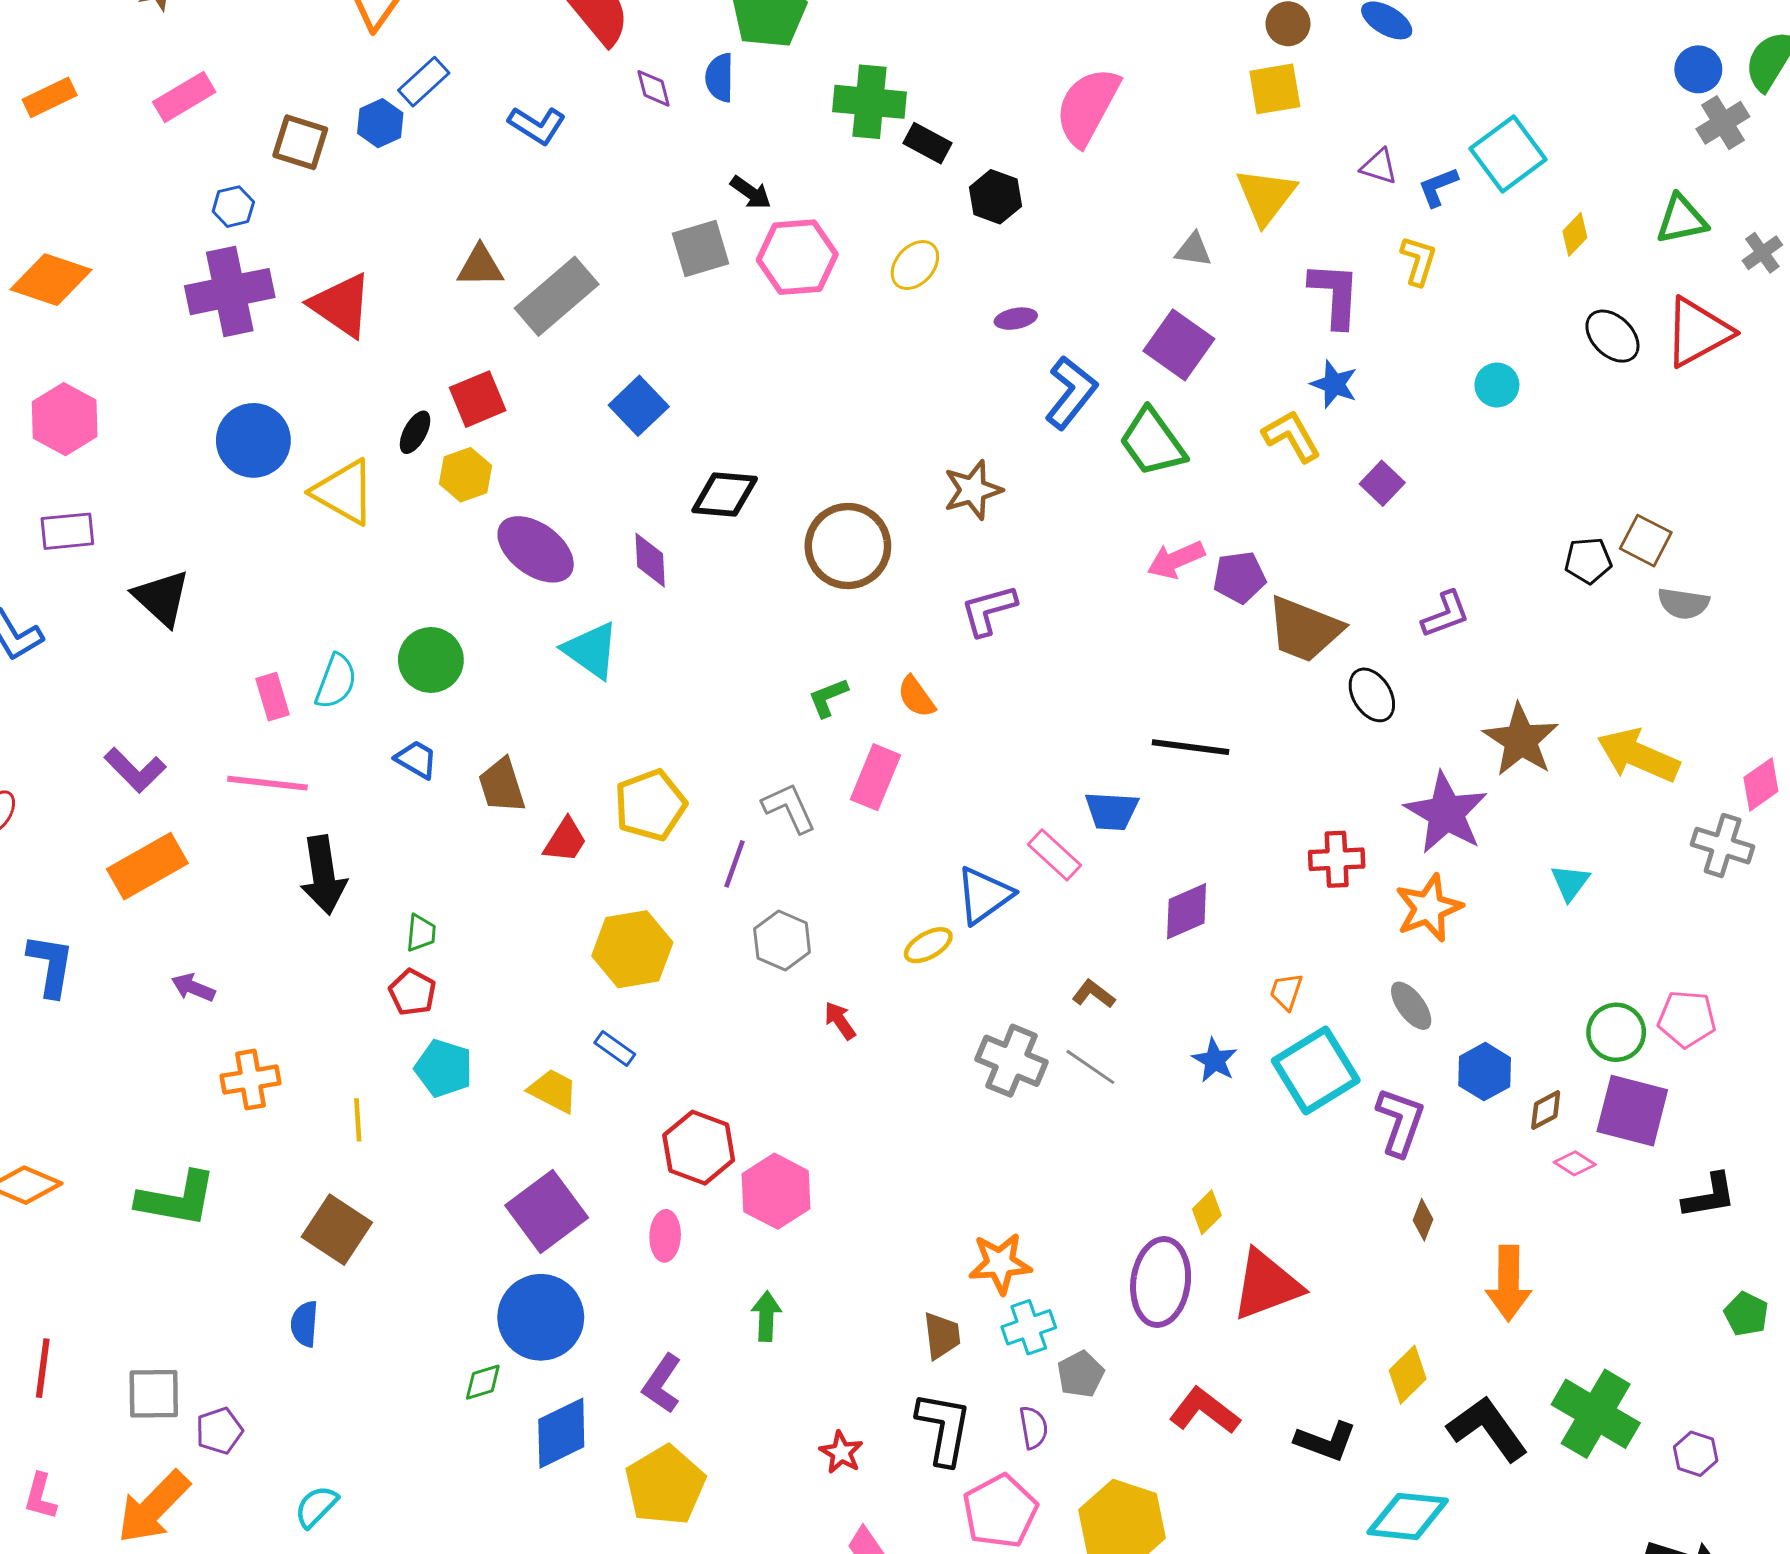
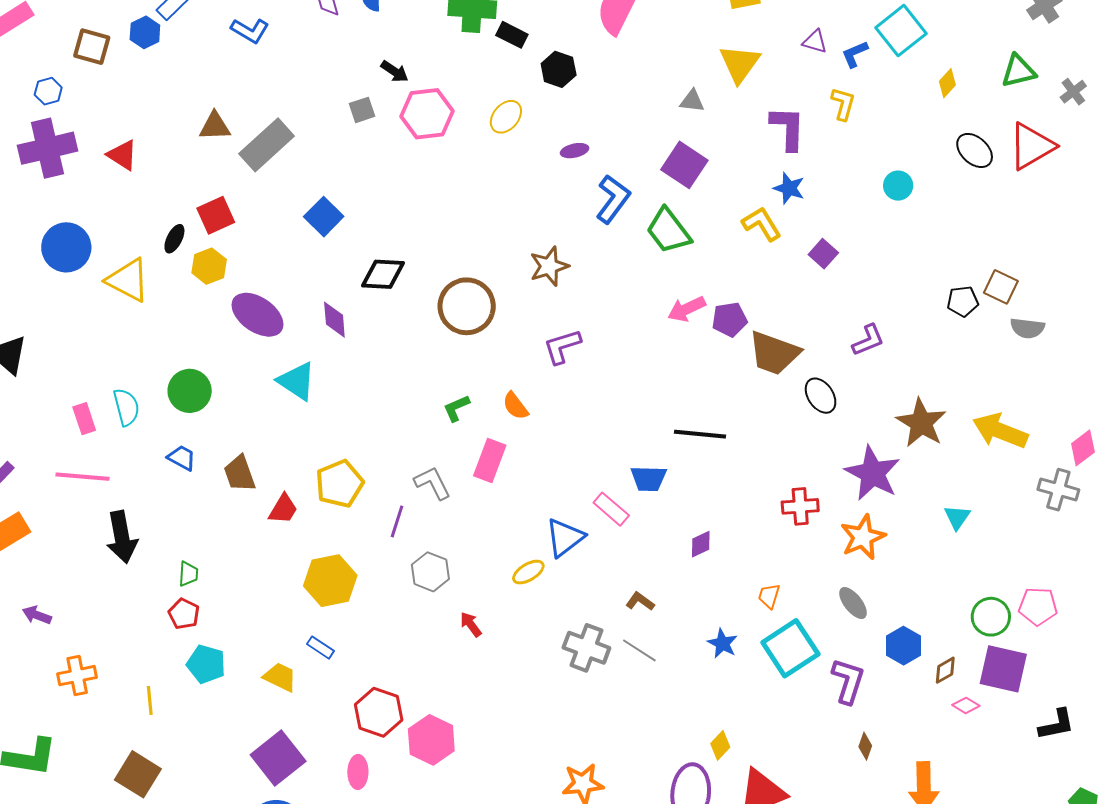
gray square: (701, 249) -> (362, 110), size x0.7
red triangle: (341, 305) -> (122, 155), size x0.7
cyan semicircle: (336, 681) -> (126, 407), turned -33
purple diamond: (1187, 911) -> (701, 544), size x0.7

